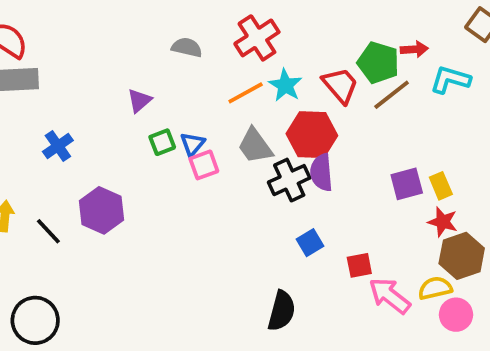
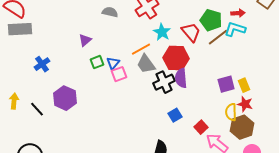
red arrow: (414, 49) -> (238, 13), moved
cyan L-shape: (450, 80) -> (235, 29), moved
orange line: (246, 93) -> (141, 49), moved
brown hexagon: (462, 256) -> (242, 127), moved
red square: (359, 265) -> (201, 127), turned -32
yellow semicircle: (435, 288) -> (231, 112), moved, turned -78

